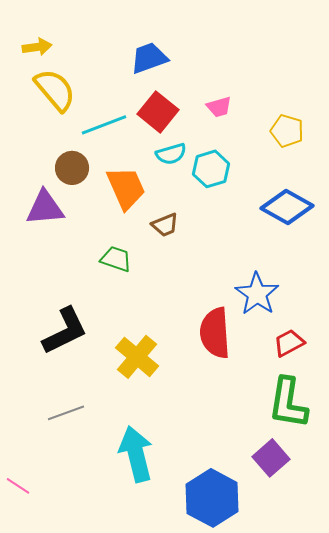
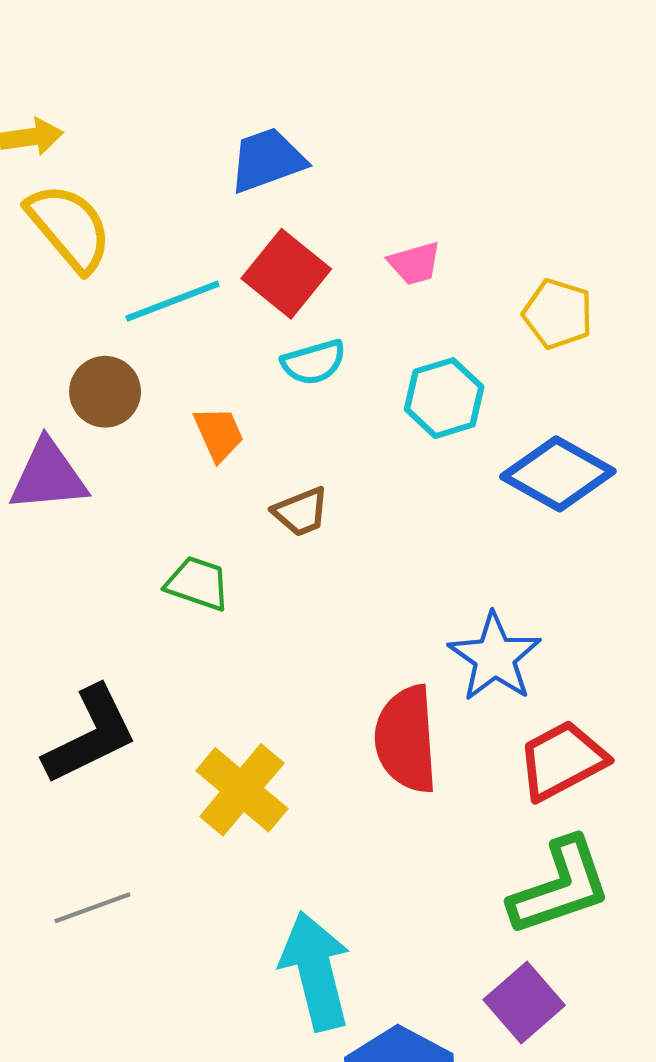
cyan hexagon: (211, 169) -> (444, 398), moved
orange trapezoid: (126, 188) -> (219, 434), size x0.6
red trapezoid: (289, 343) -> (562, 760), size x1.4
green L-shape: (288, 403) -> (560, 887), turned -118
cyan arrow: (136, 454) -> (316, 971), moved

